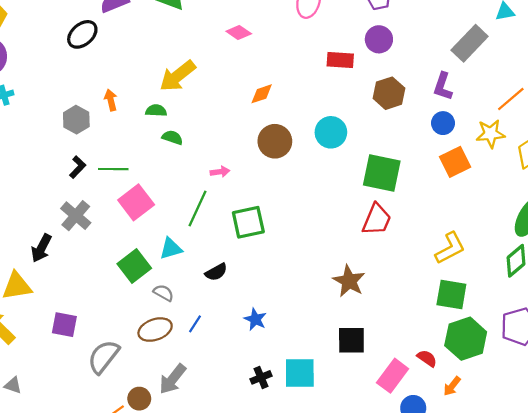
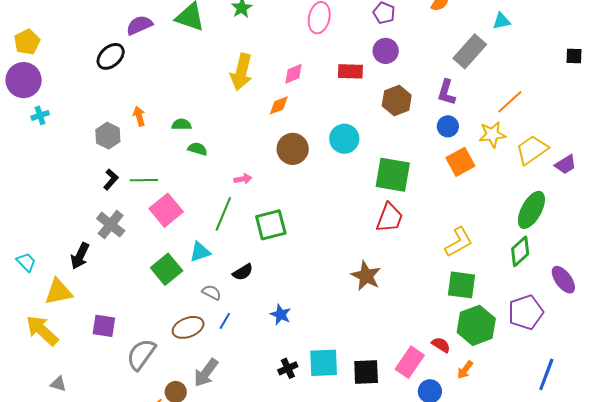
pink diamond: (239, 33) -> (294, 74), moved, turned -55
yellow arrow: (177, 76) -> (241, 72), moved, turned -36
gray semicircle: (164, 293) -> (212, 292), moved
black square: (351, 340) -> (366, 372), moved

